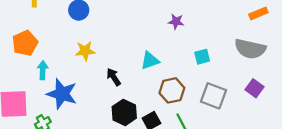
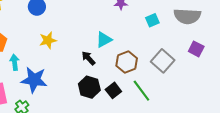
cyan square: (202, 57) -> (152, 20), moved
black arrow: (114, 77) -> (88, 58), moved
gray square: (214, 96) -> (163, 61), turned 30

